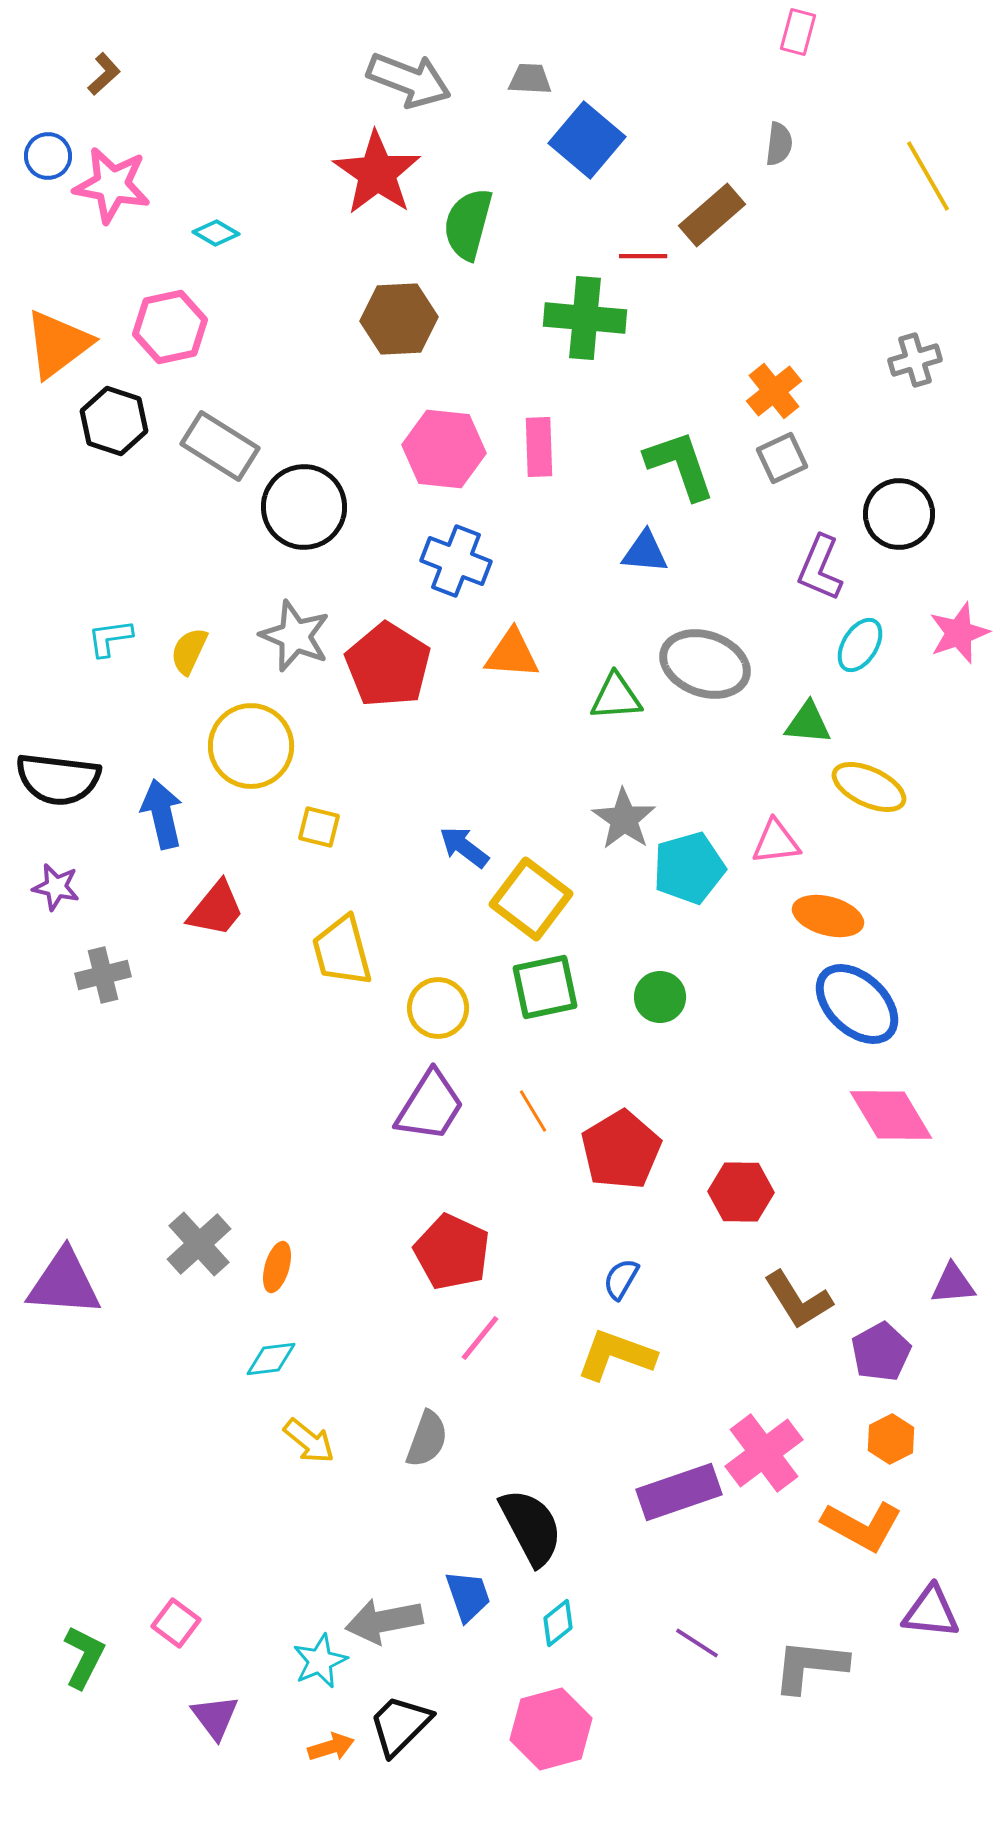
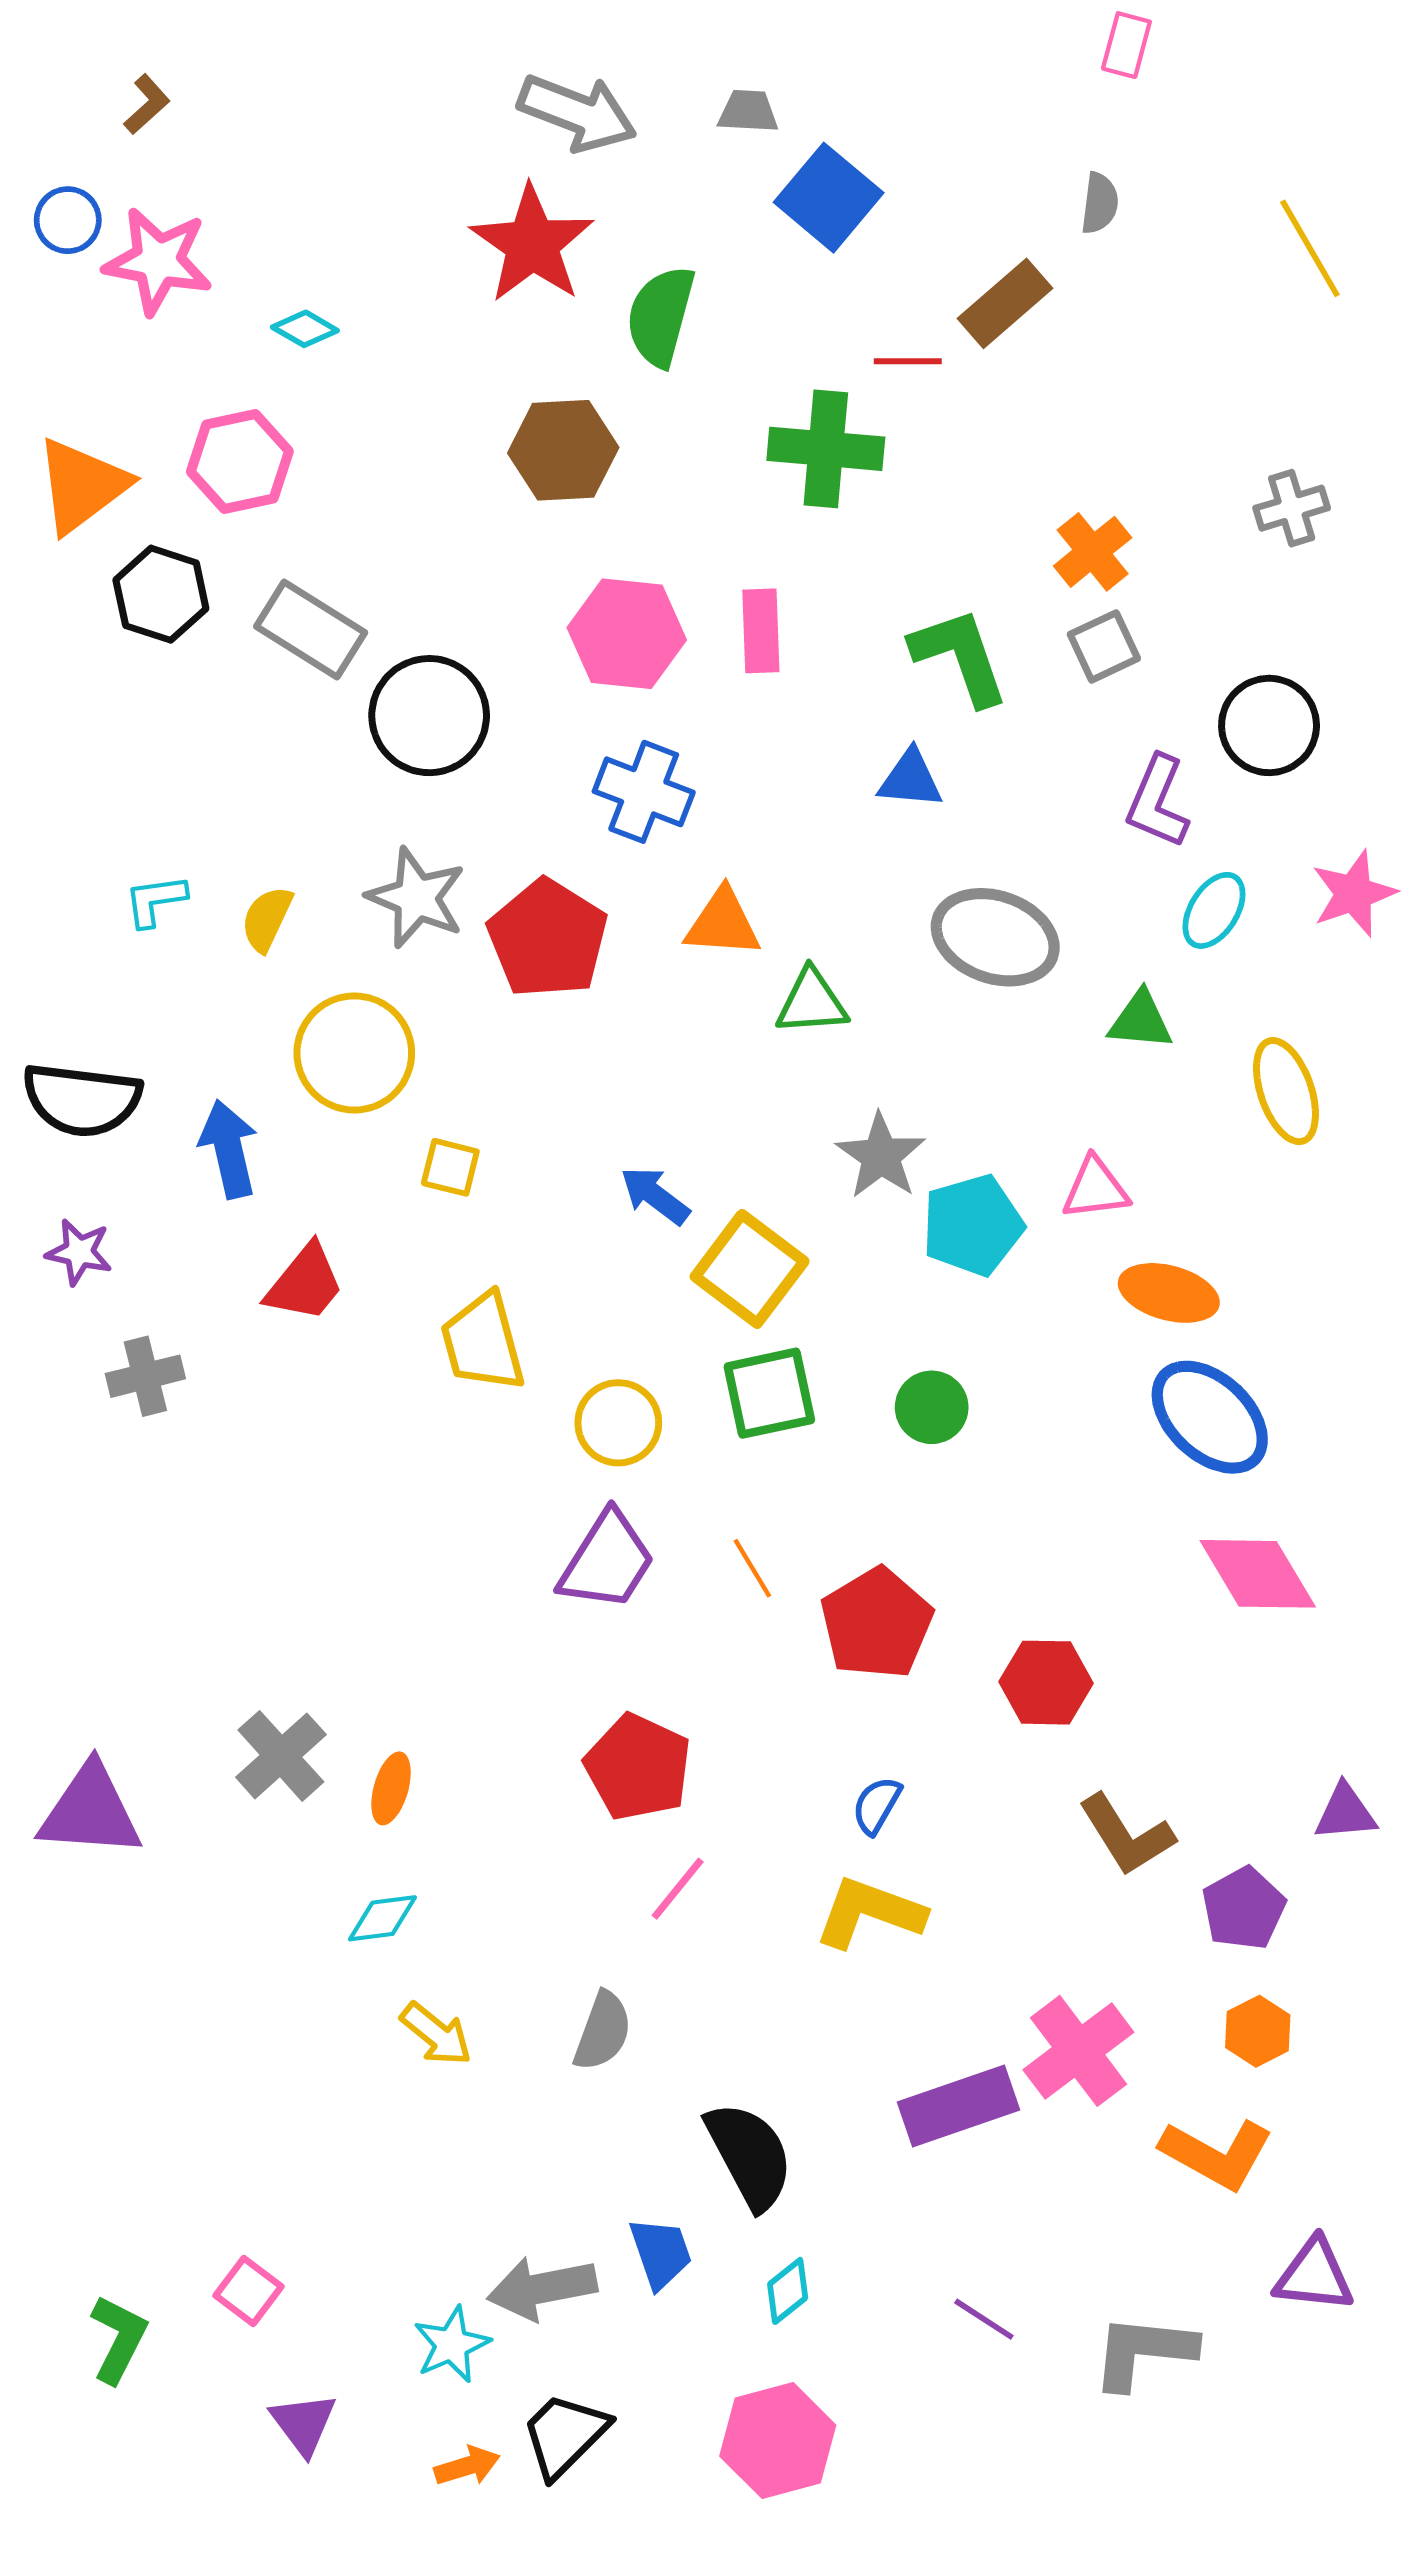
green triangle: (616, 697) -> (812, 1002), moved
yellow ellipse: (869, 787) -> (1286, 1091), moved, turned 46

